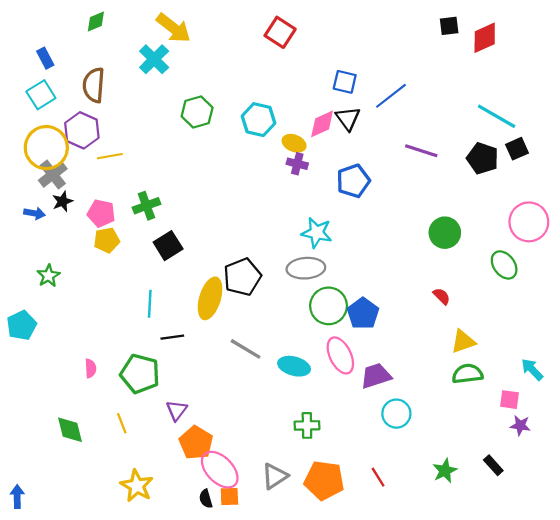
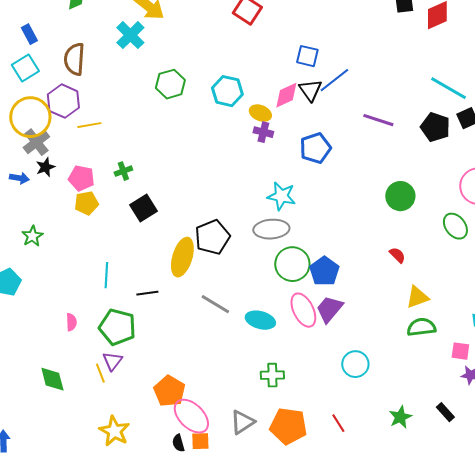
blue line: (391, 96) -> (334, 80), moved
green cross: (146, 206) -> (123, 171), size x0.7
cyan line: (150, 304) -> (106, 275), moved
purple trapezoid: (376, 376) -> (329, 309), moved, turned -32
purple triangle: (177, 410) -> (112, 361), moved

